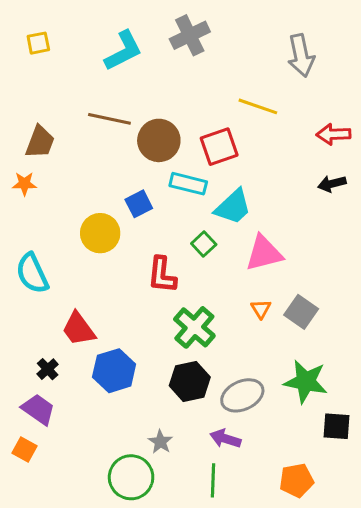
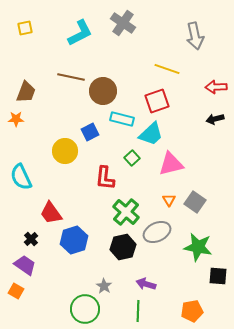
gray cross: (190, 35) -> (123, 23), turned -30
red square: (219, 147) -> (157, 101), moved
gray ellipse: (242, 395) -> (157, 232), moved

